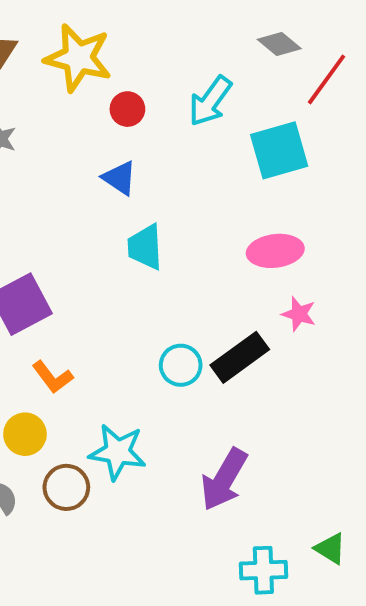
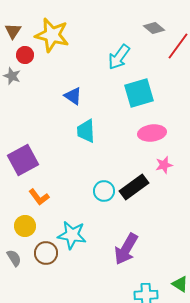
red circle: (127, 109) -> (25, 55), moved
cyan square: (279, 150) -> (139, 93), moved
pink star: (299, 314) -> (164, 165), turned -30

